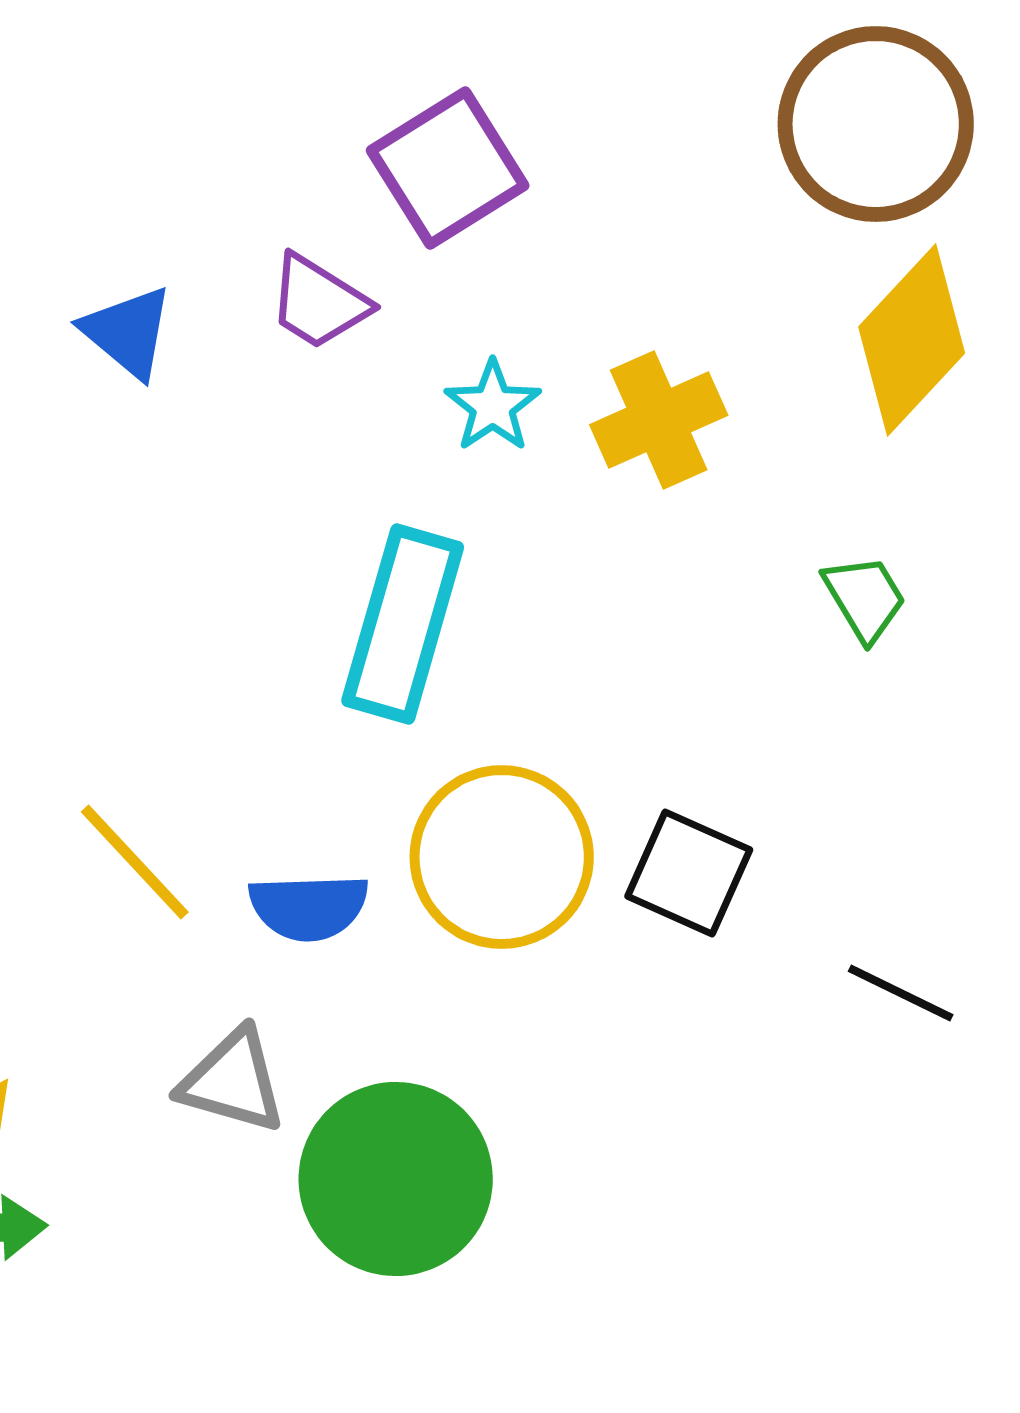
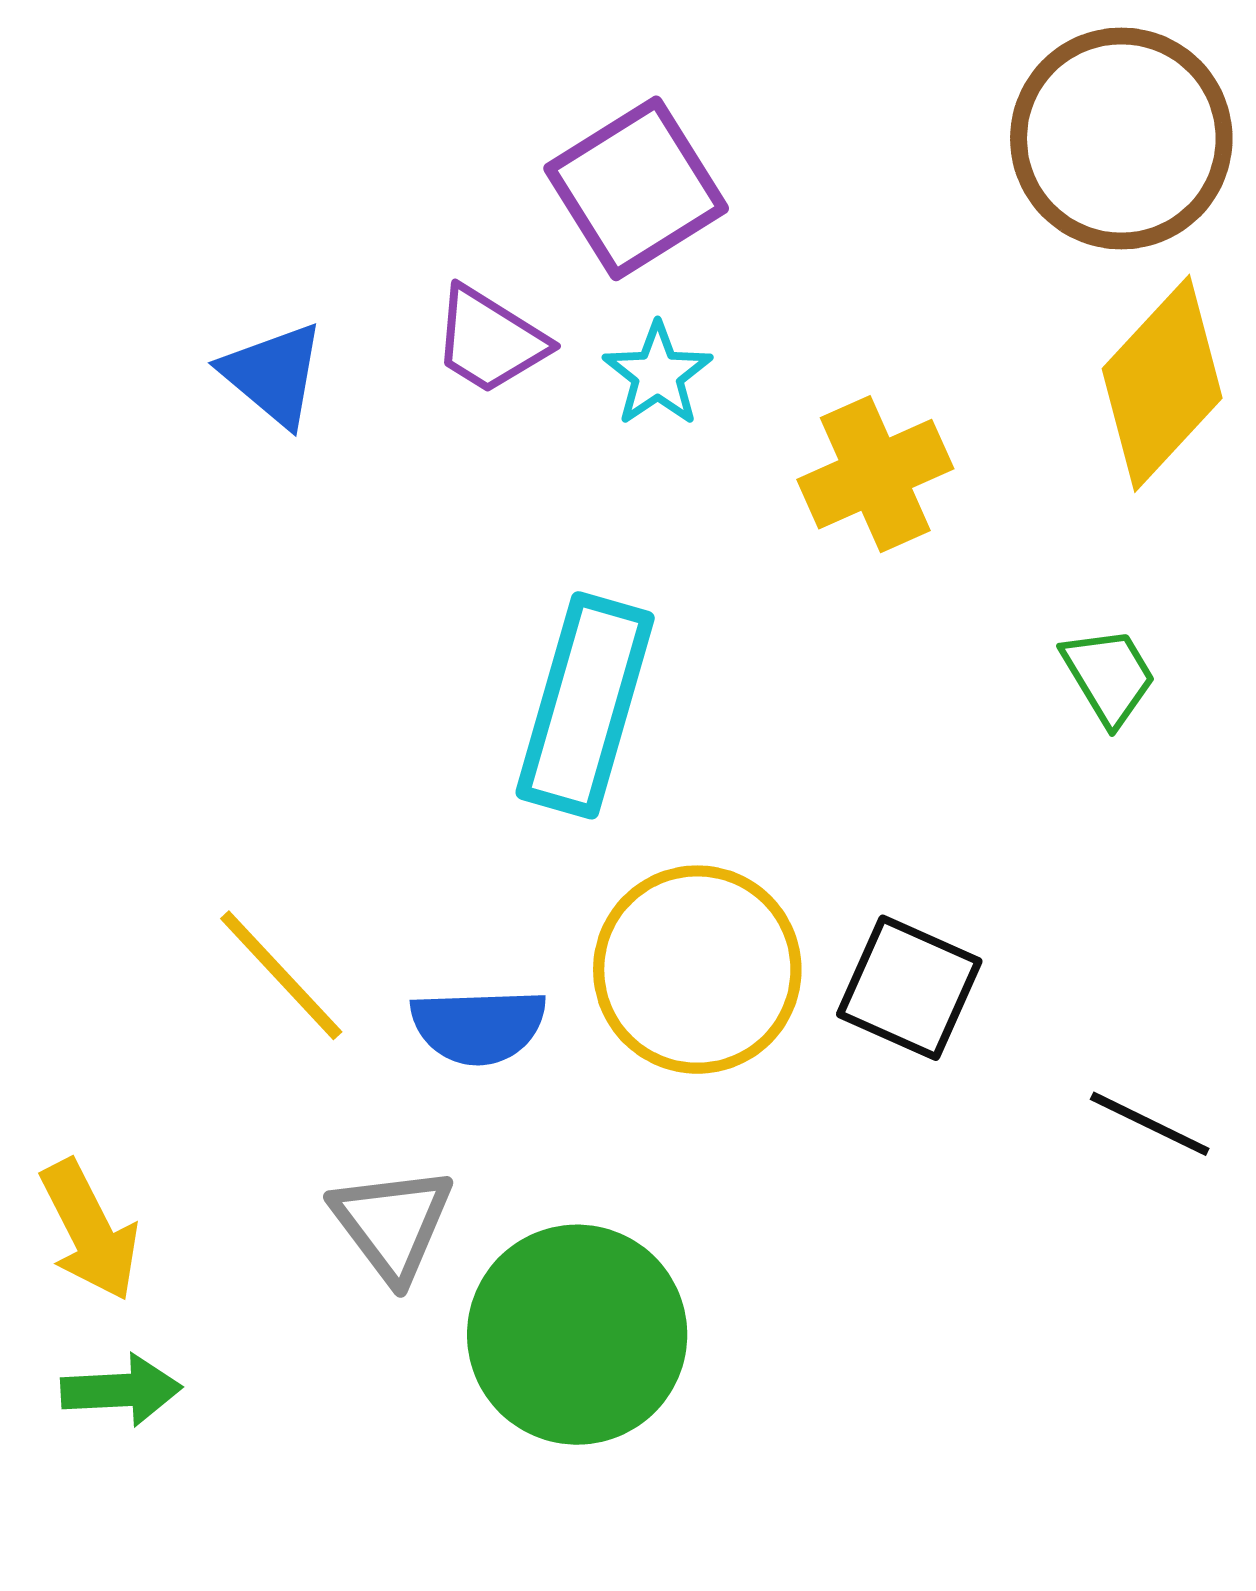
cyan star: (493, 406) -> (658, 374), moved
gray triangle: (233, 1081) -> (392, 1224), turned 37

